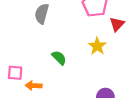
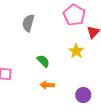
orange arrow: (34, 85) -> (47, 85), moved

